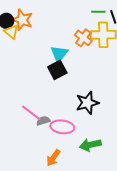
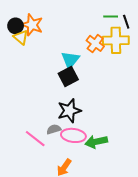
black star: (87, 103) -> (69, 111), moved
pink line: (31, 113) -> (35, 139), moved
green arrow: (90, 145) -> (96, 142), moved

